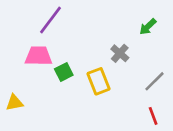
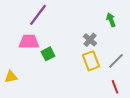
green arrow: (148, 27) -> (111, 20), turned 112
yellow rectangle: (98, 81) -> (91, 61), moved

